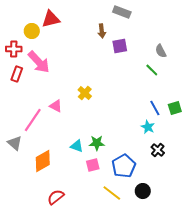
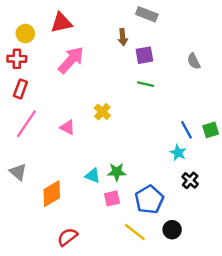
yellow circle: (32, 31) -> (25, 34), moved
pink arrow: (39, 62) -> (71, 60), moved, turned -95
green line: (152, 70) -> (146, 84), moved, turned -32
pink line: (33, 120) -> (26, 124), moved

